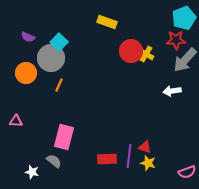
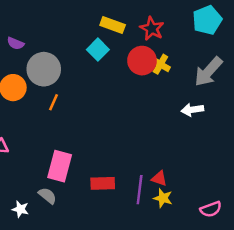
red star: (176, 40) -> (152, 29), moved, turned 30
cyan square: (59, 42) -> (98, 50), moved
red rectangle: (107, 159) -> (103, 183), moved

